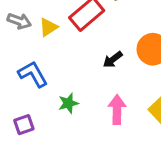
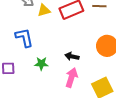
black arrow: (113, 60) -> (72, 56), moved, turned 32

